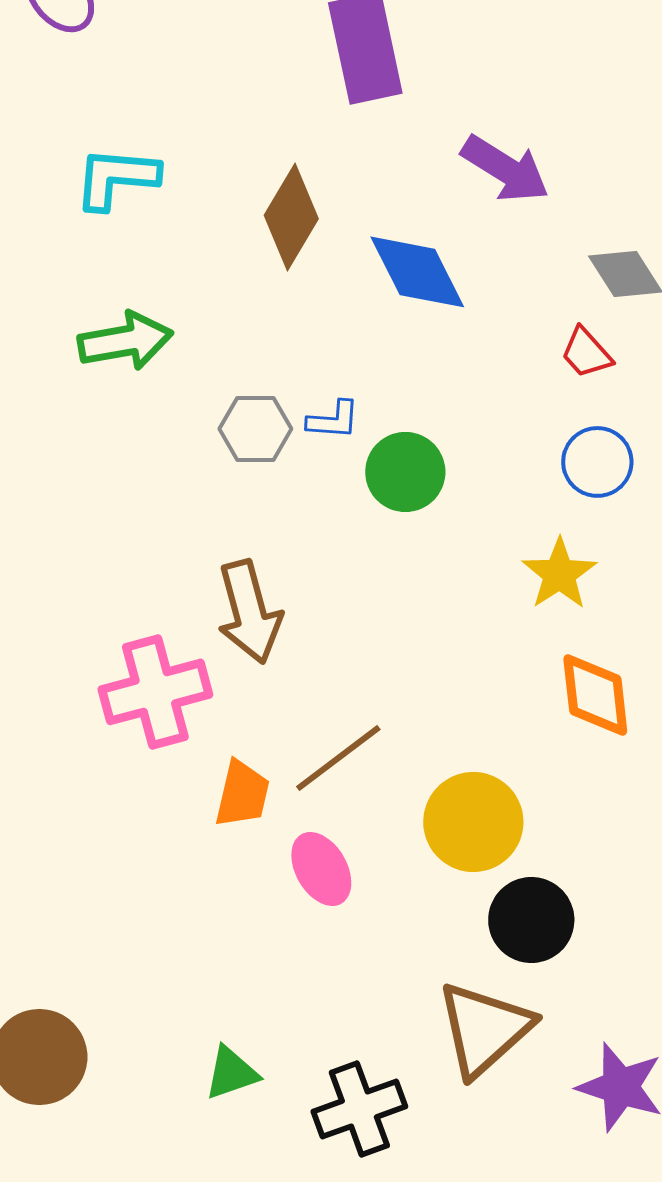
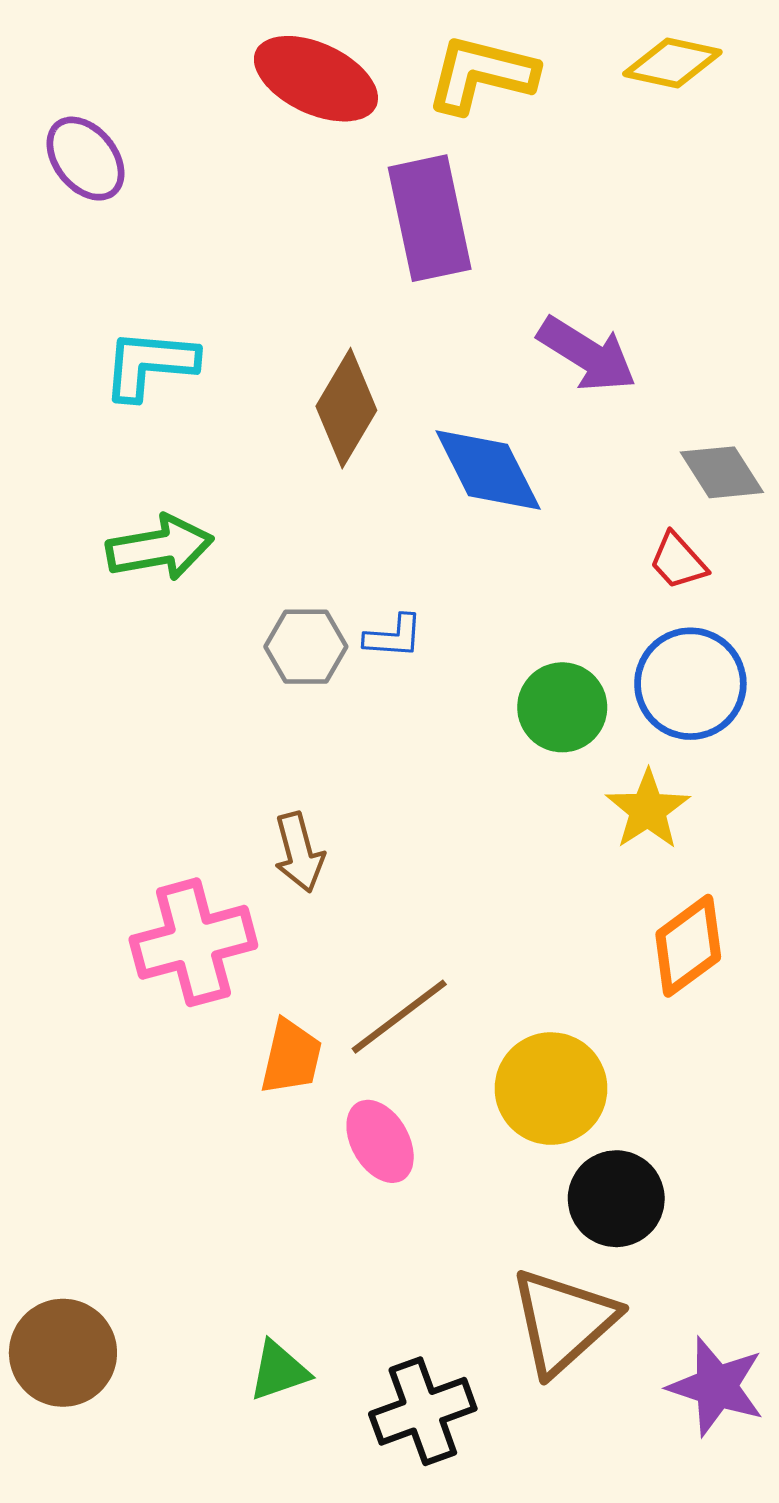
blue circle: (597, 462) -> (690, 684), size x1.4
green circle: (405, 472) -> (562, 707), moved
brown arrow: (249, 612) -> (299, 852), size x0.7
orange diamond: (595, 695) -> (688, 946), turned 60

